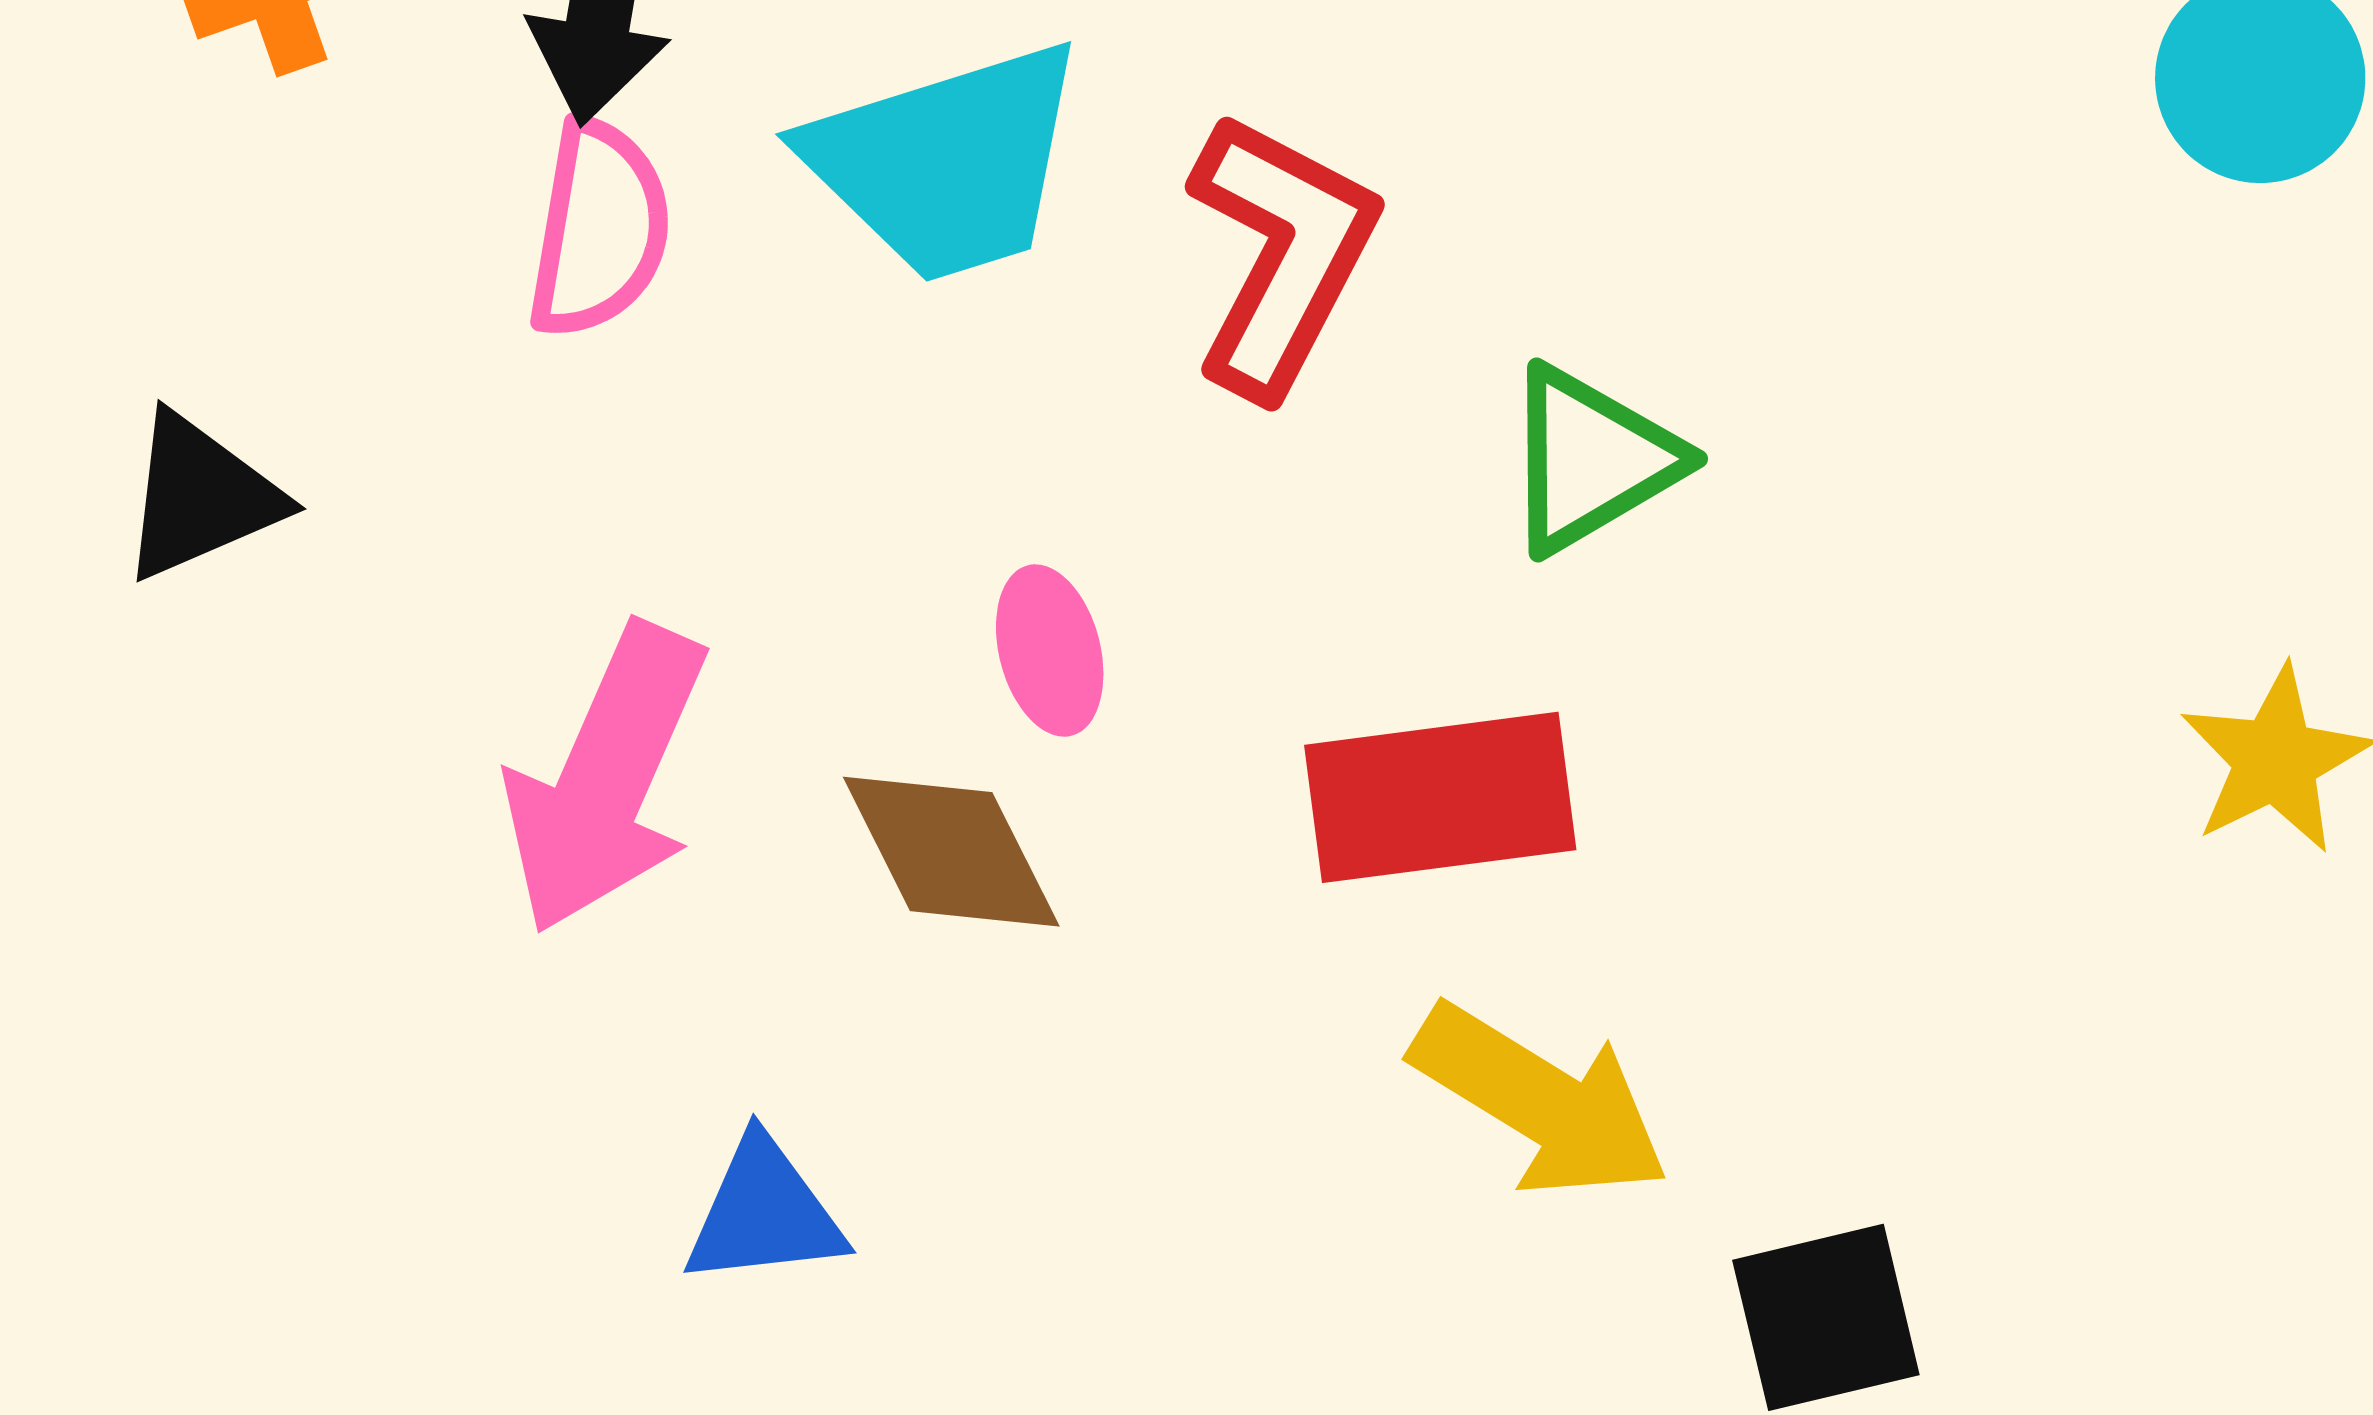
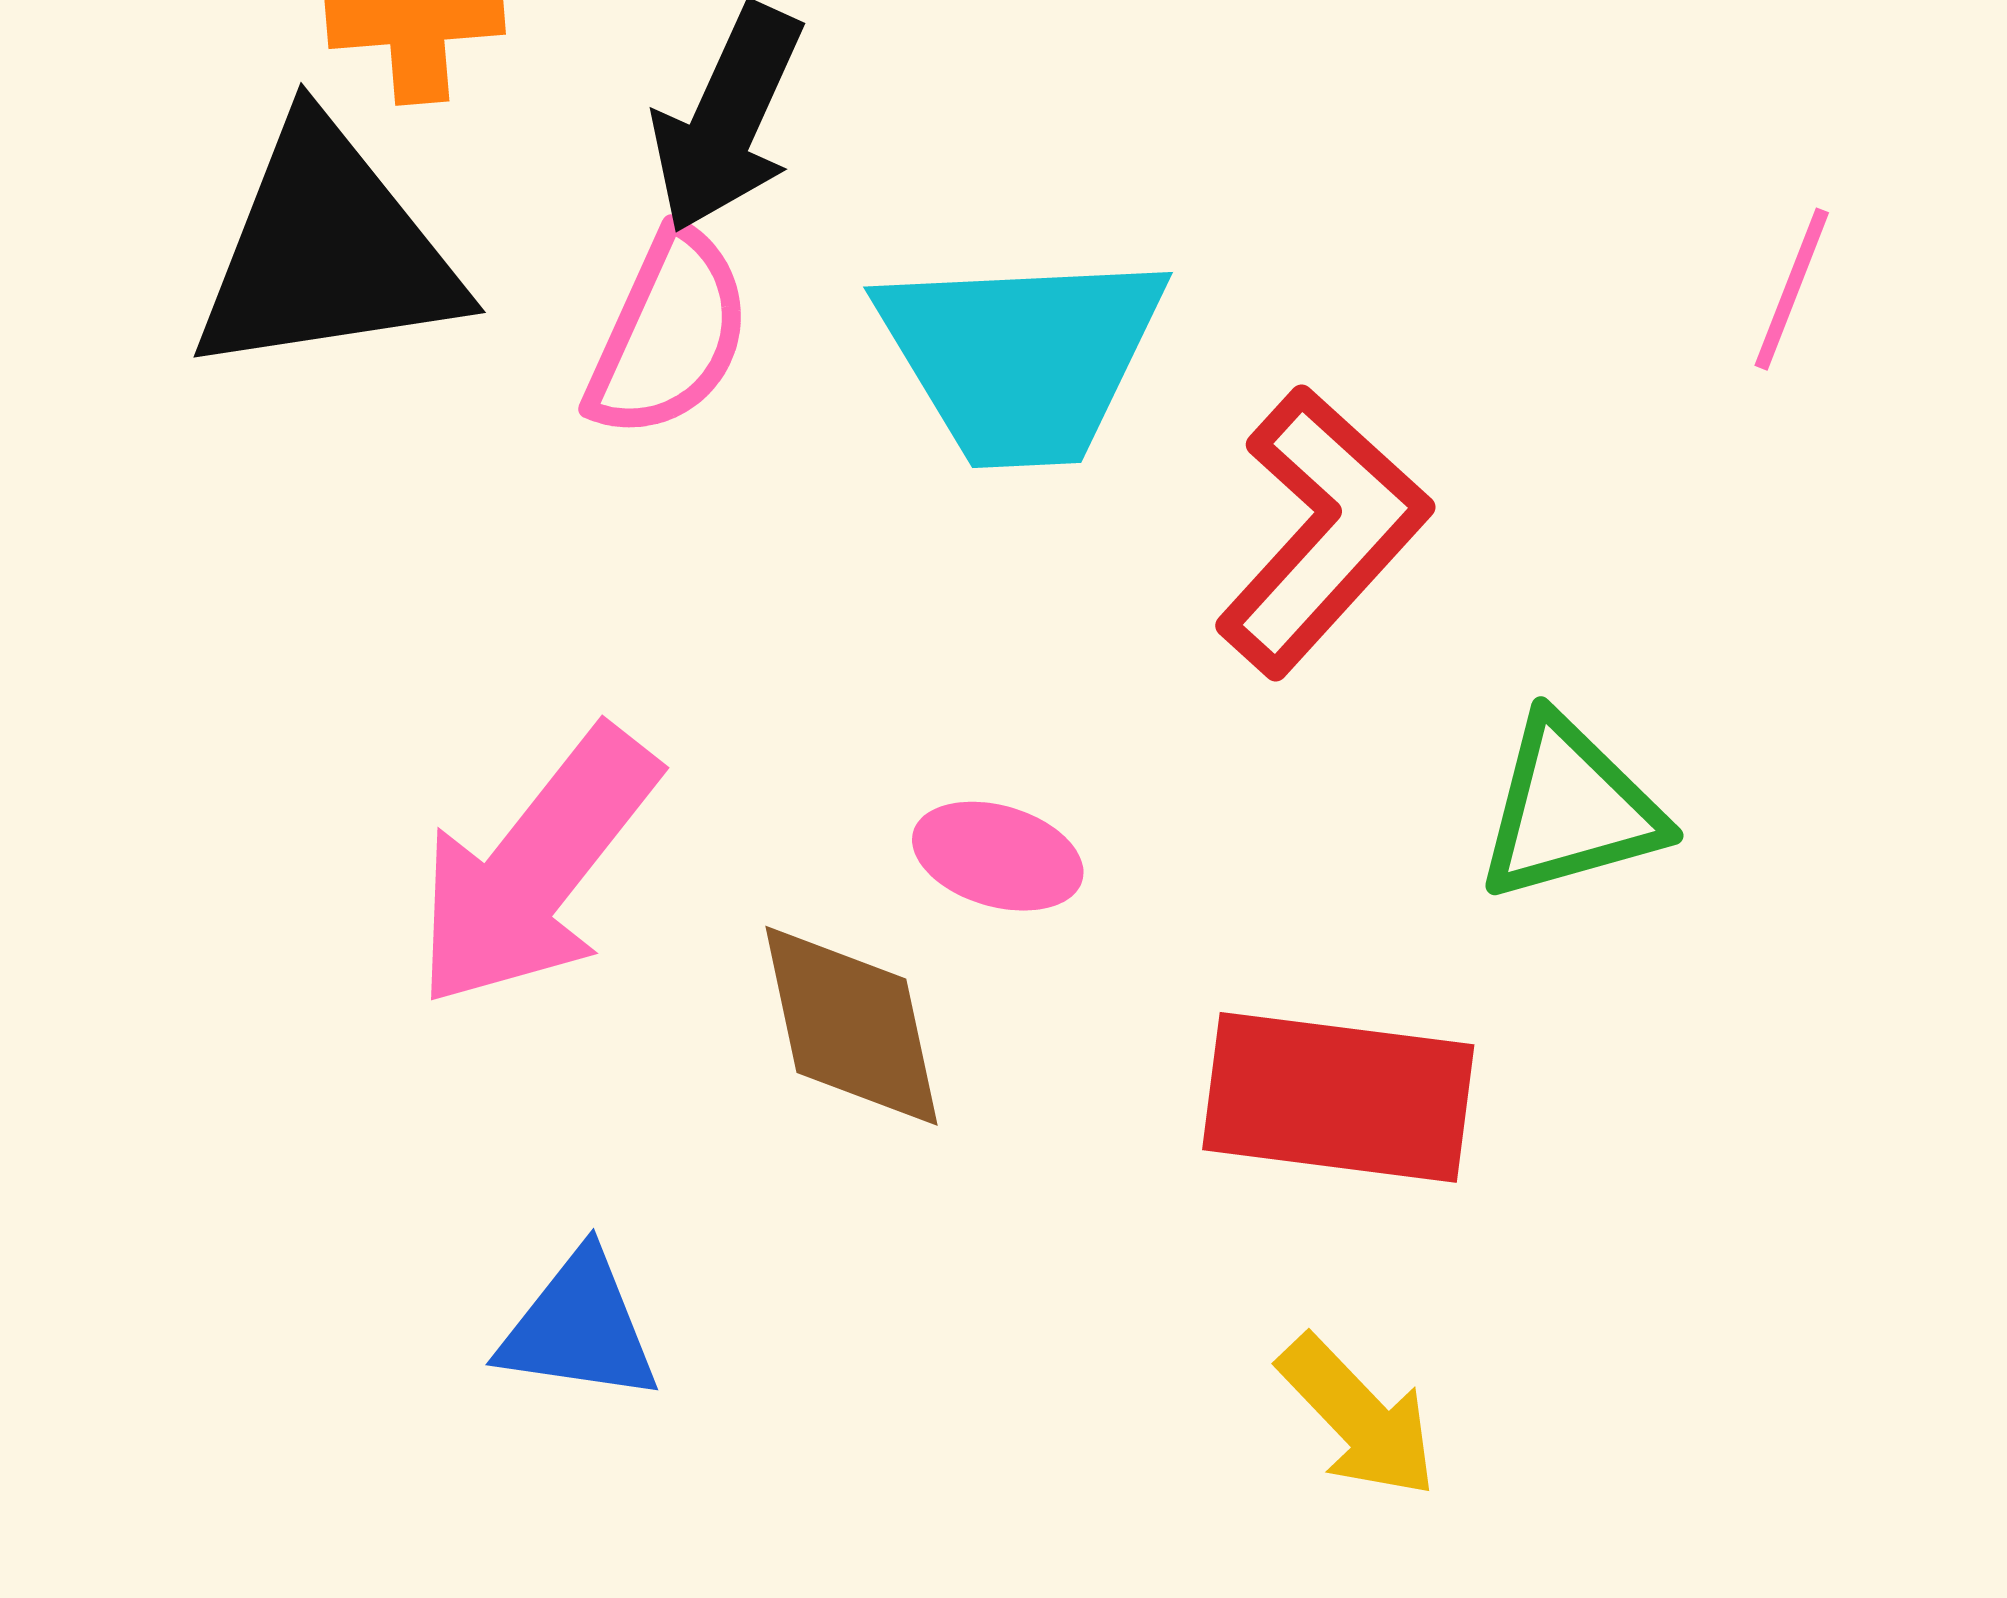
black triangle: (200, 497) -> (327, 251), moved, size x1.6
pink ellipse: (1050, 651) -> (998, 856), turned -74
yellow arrow: (1540, 1101) -> (1358, 1417), size x0.7

